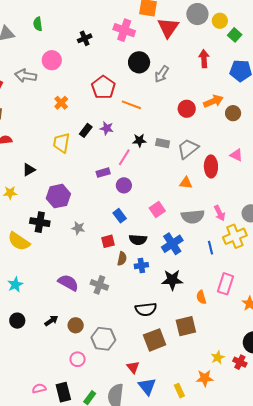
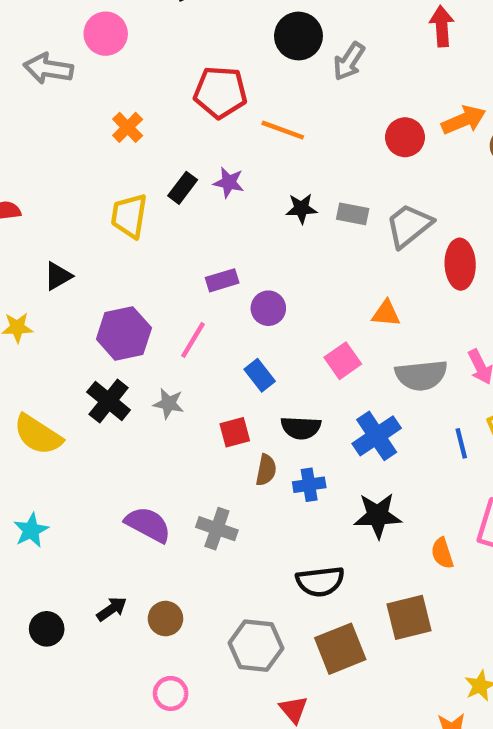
red pentagon: (103, 87) -> (220, 92), turned -30
pink line: (124, 157) -> (193, 340), moved
orange triangle: (186, 183) -> (386, 313), moved
black cross: (40, 222) -> (109, 401), moved, turned 30
black circle: (17, 321) -> (47, 629), moved
gray hexagon: (103, 339) -> (256, 646), moved

